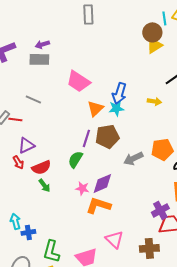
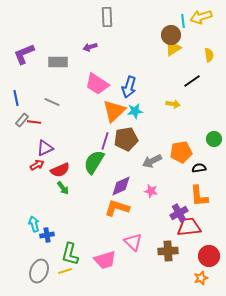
purple arrow: (42, 44) -> (90, 47), moved
blue arrow: (119, 93) -> (129, 87), moved
orange triangle: (95, 108) -> (114, 111), size x1.4
green semicircle: (75, 159) -> (94, 162), size x1.4
red arrow: (18, 162) -> (37, 165), turned -88
pink star: (82, 188) -> (151, 191), moved

